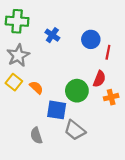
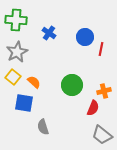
red semicircle: (99, 79) -> (93, 108), moved
blue square: (57, 110) -> (24, 103), moved
gray trapezoid: (75, 130) -> (102, 135), moved
gray semicircle: (36, 136) -> (43, 127), moved

